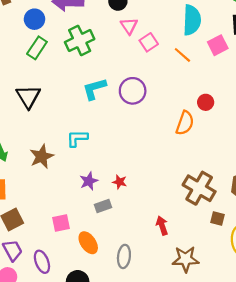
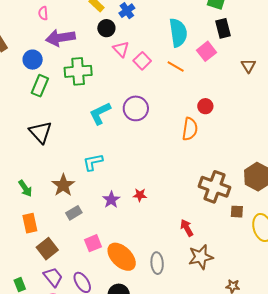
green cross: (80, 41) -> (78, 71), turned 32
gray rectangle: (103, 206) -> (74, 213), moved
orange ellipse: (88, 243) -> (122, 257), size x1.4
brown star: (186, 259) -> (201, 257), moved

